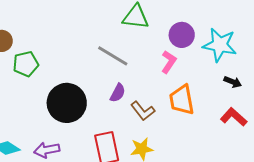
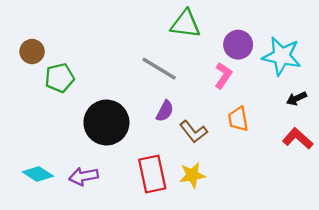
black arrow: (233, 82) -> (296, 98), turned 132
orange trapezoid: (182, 100) -> (238, 119), size x0.7

